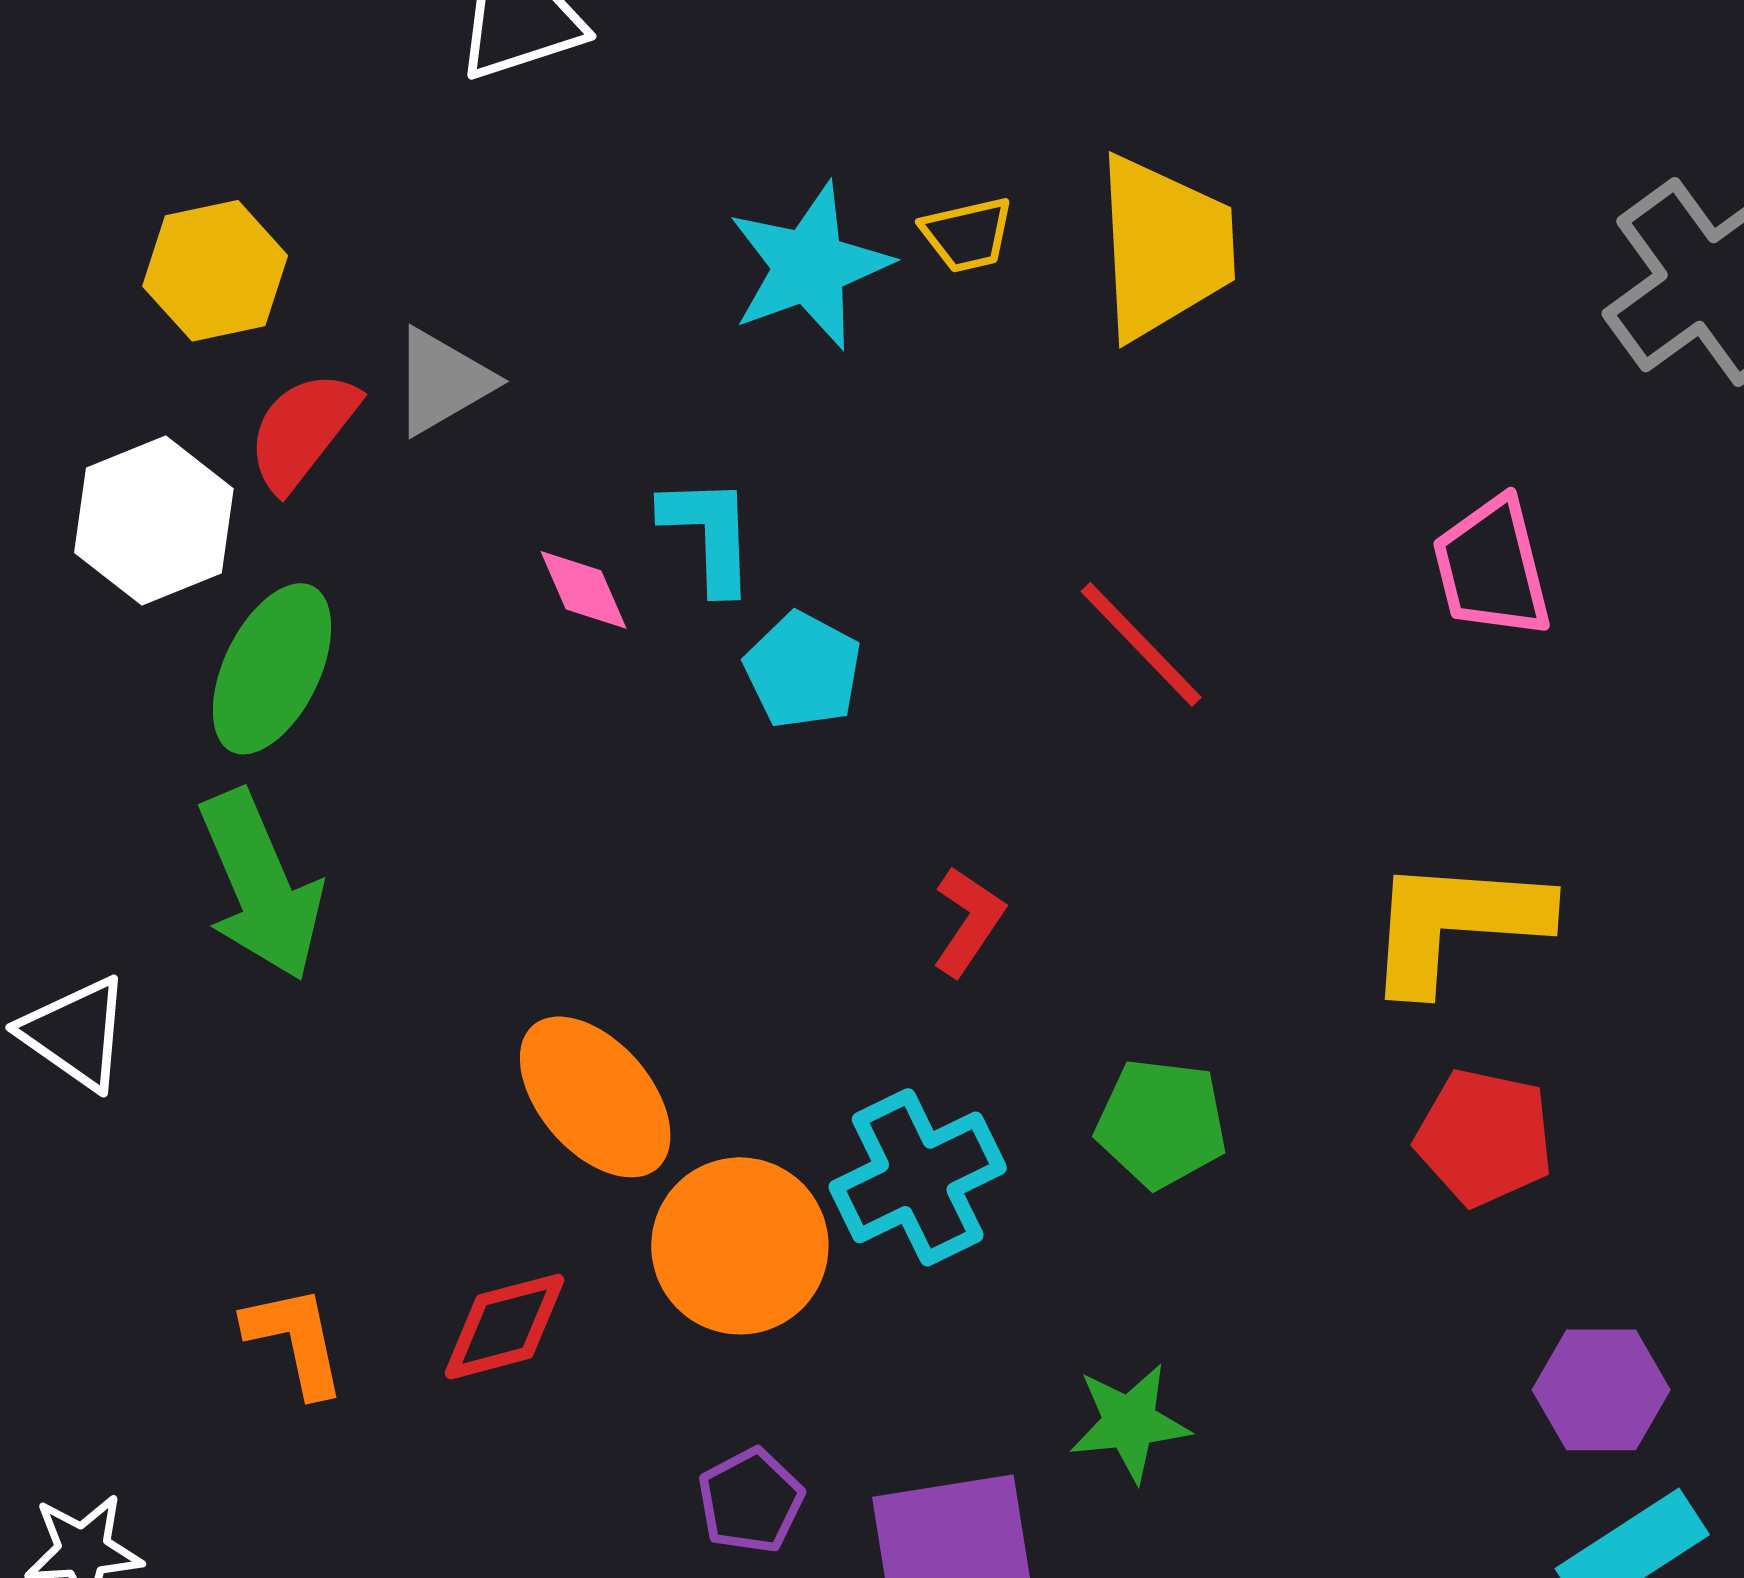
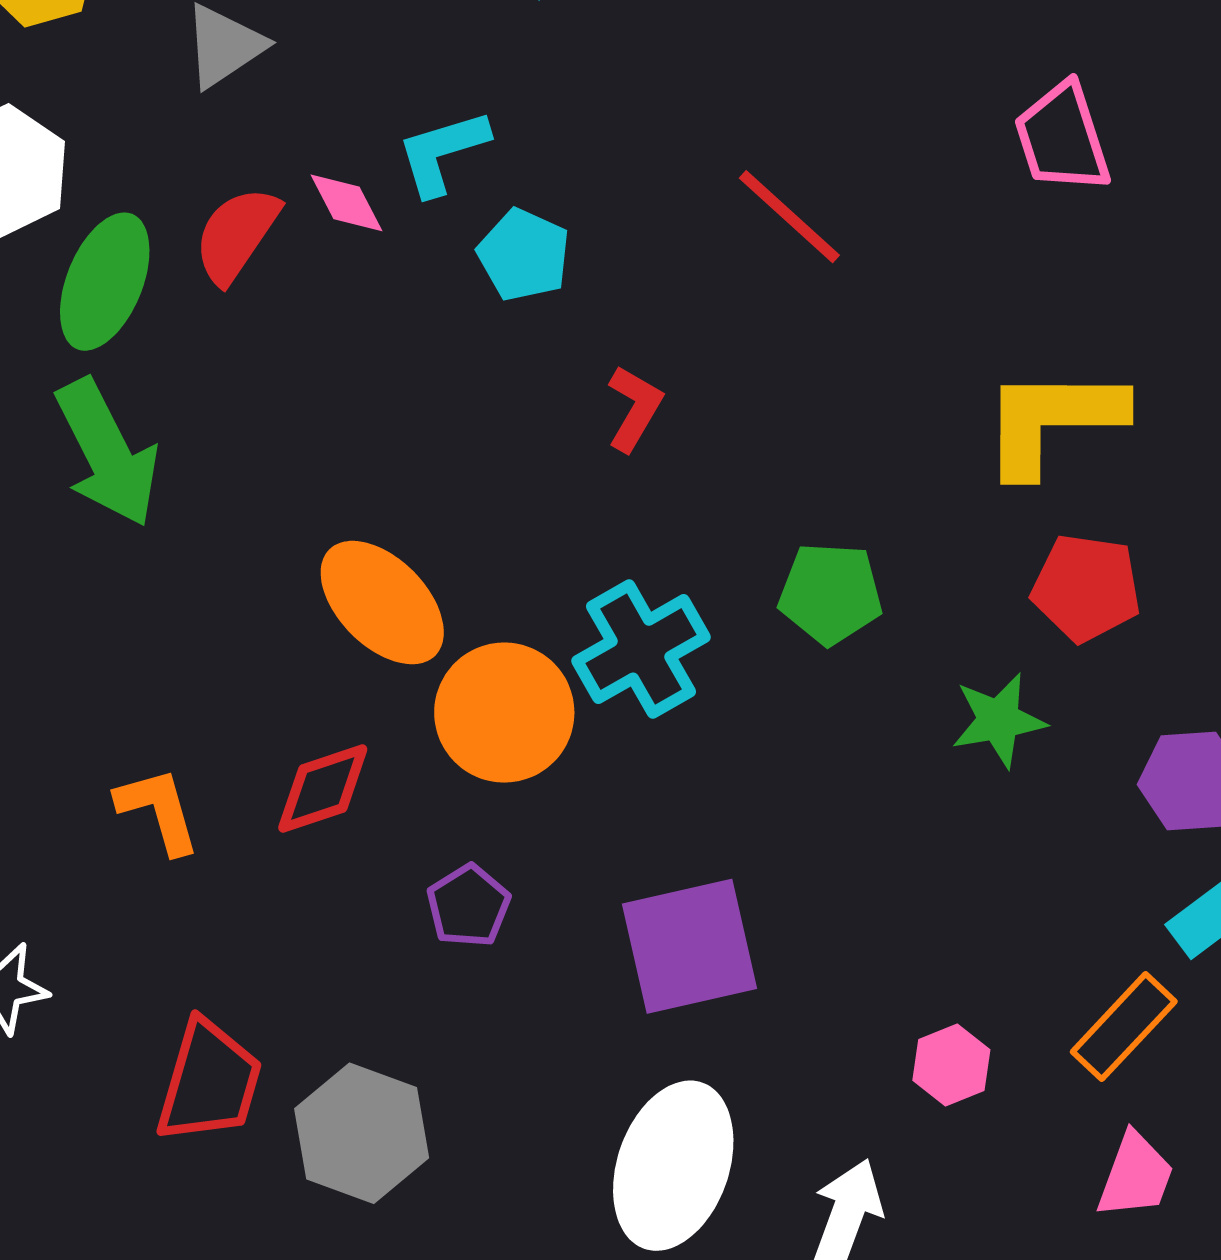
red semicircle: (302, 431) -> (237, 235), moved
cyan L-shape: (709, 534) -> (442, 152), turned -101
red L-shape: (968, 921) -> (634, 408), moved
green star: (1130, 1422) -> (999, 720), moved
purple pentagon: (751, 1501) -> (468, 906), moved

